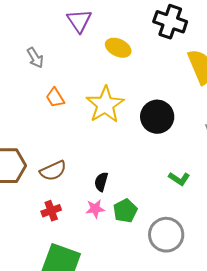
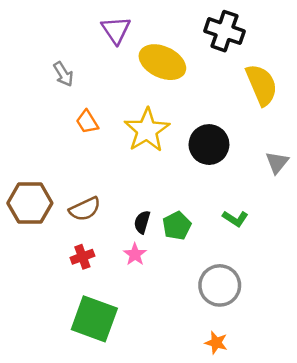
yellow ellipse: (118, 48) -> (162, 62), size x1.5
pink star: (95, 209) -> (135, 254), turned -30
green pentagon: (125, 211) -> (177, 226), moved

